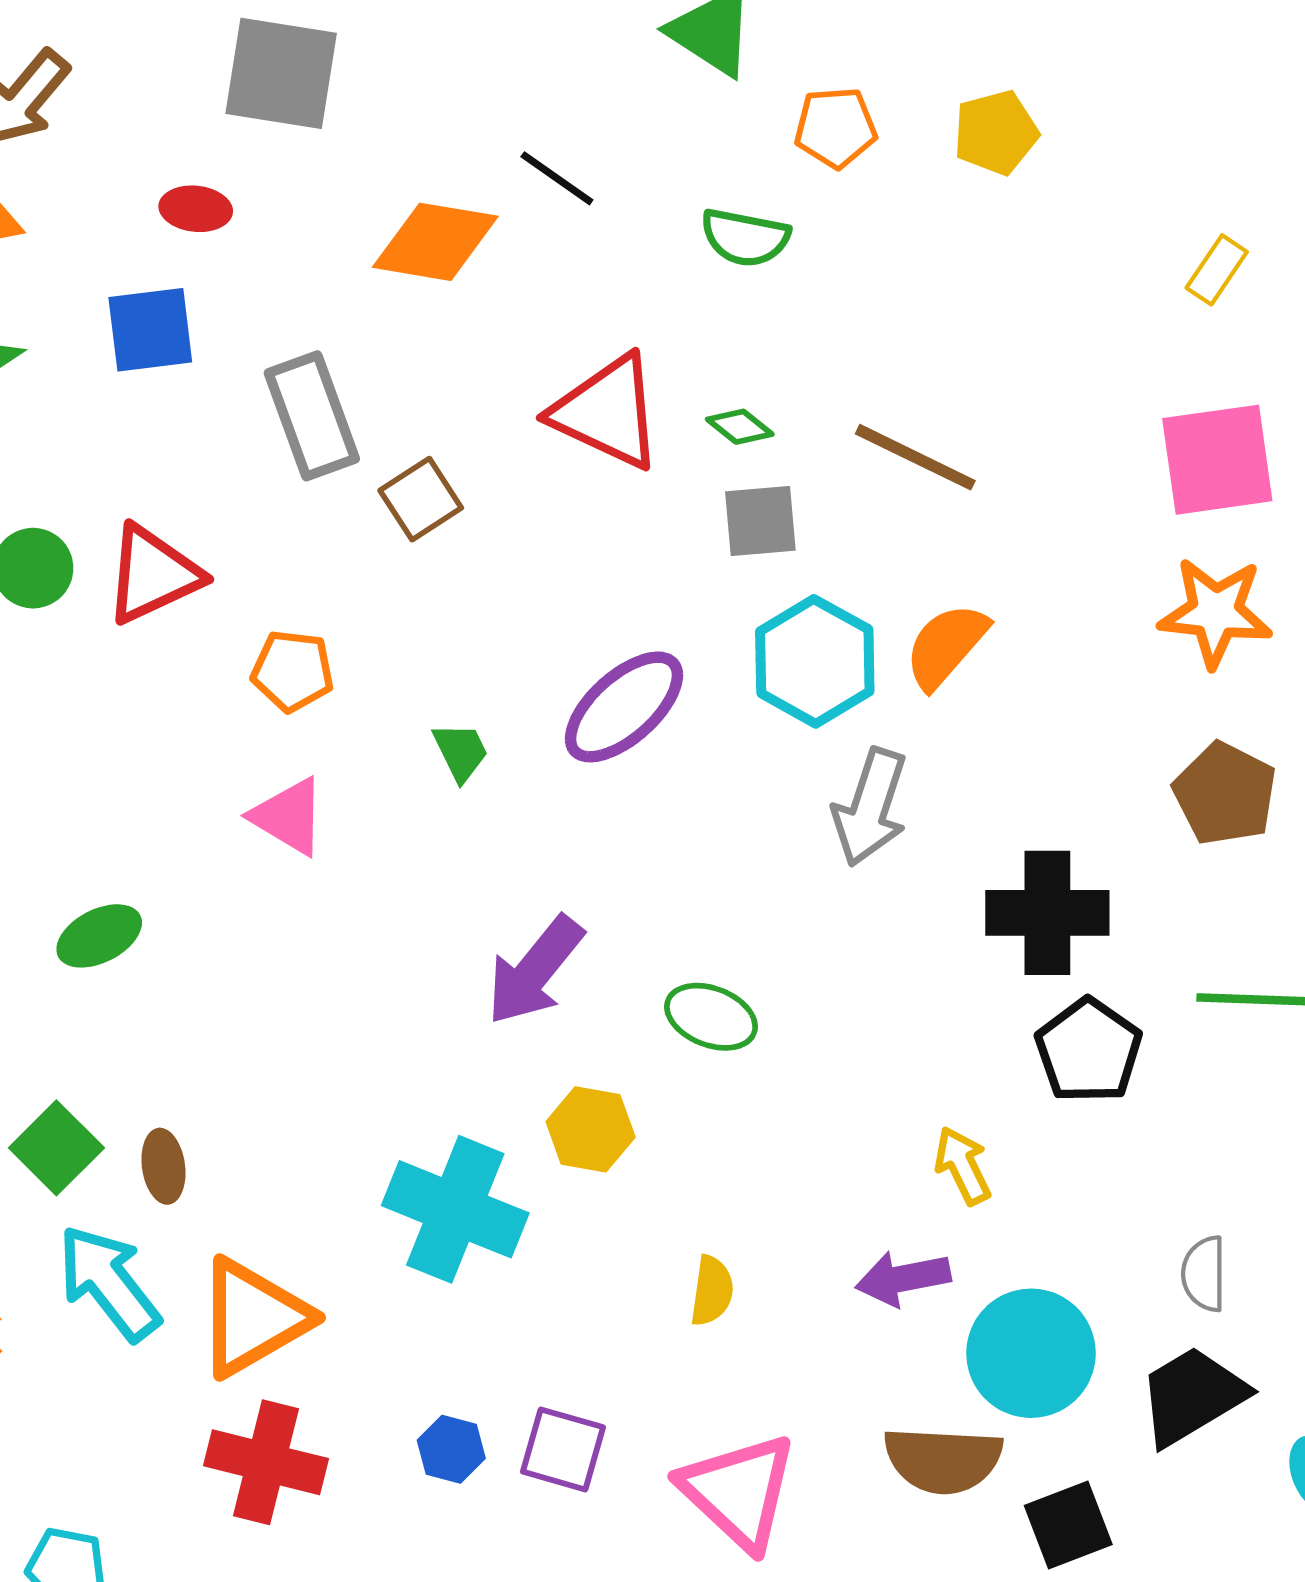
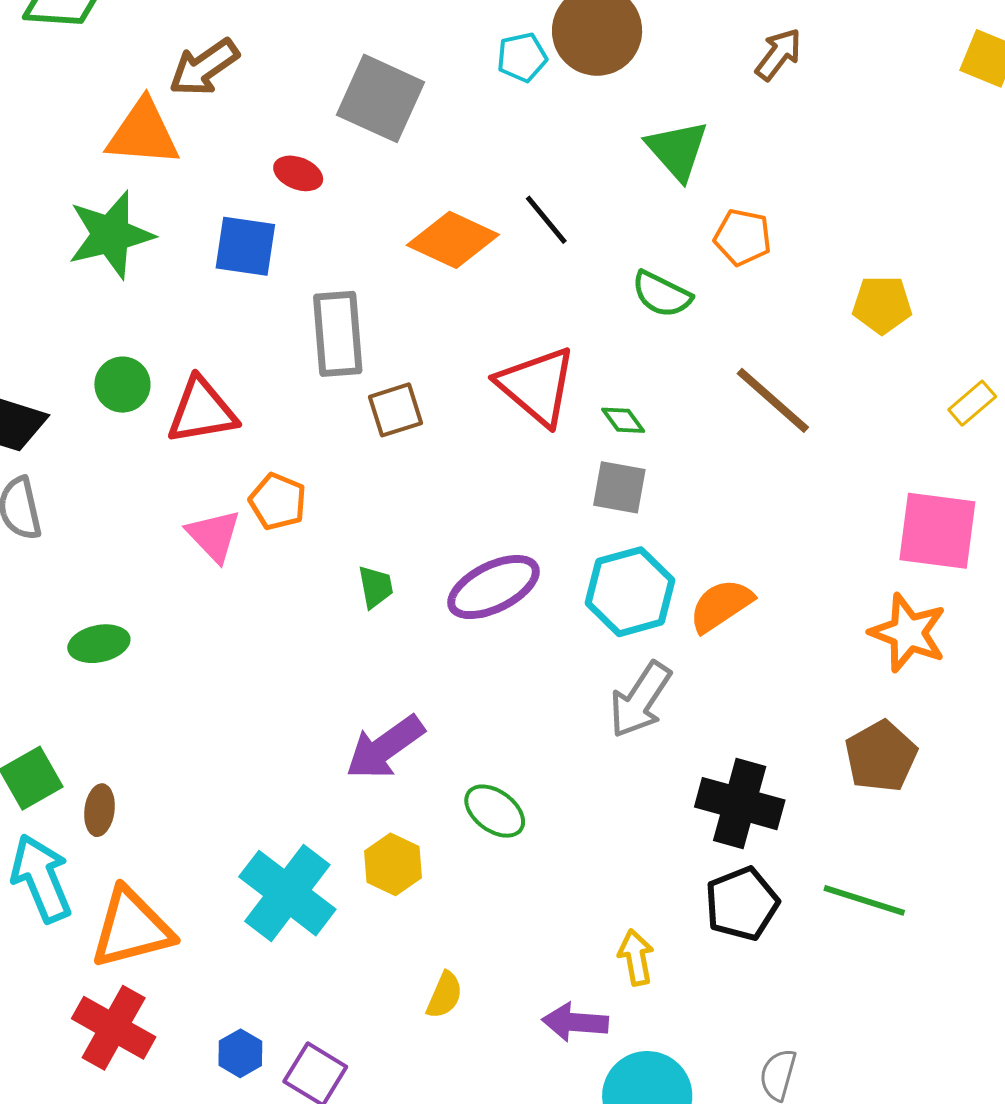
yellow pentagon: (996, 133) -> (882, 305), moved
brown line: (915, 457) -> (773, 400), moved
pink triangle: (288, 817) -> (214, 536), moved

